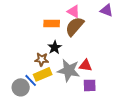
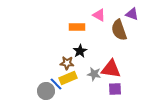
brown semicircle: (75, 26) -> (119, 30), moved, turned -60
red triangle: (86, 65) -> (111, 69), size x1.5
gray star: (69, 70) -> (94, 74), size x0.6

